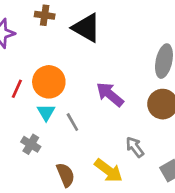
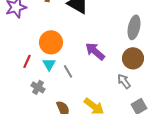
red line: (17, 89) -> (27, 61), moved
gray arrow: (135, 147) -> (124, 81), moved

